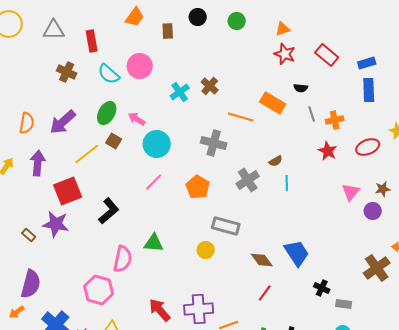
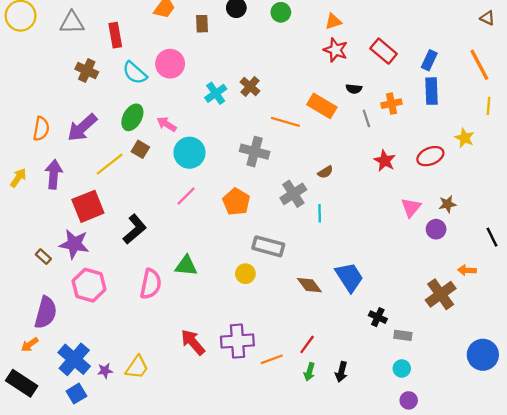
blue rectangle: (367, 63) -> (429, 60), turned -48
orange cross: (335, 120) -> (392, 104), moved
cyan line: (287, 183) -> (320, 213), moved
pink hexagon: (99, 290) -> (89, 285), moved
red line: (265, 293) -> (307, 344), moved

